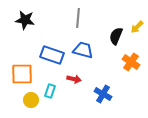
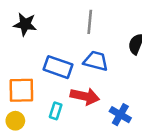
red arrow: (74, 79) -> (85, 96), size x1.6
yellow circle: (31, 100) -> (15, 121), moved

